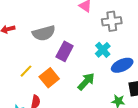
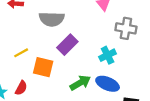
blue ellipse: (122, 65) -> (108, 84), moved, turned 30
orange square: (49, 78) -> (43, 67), turned 36

